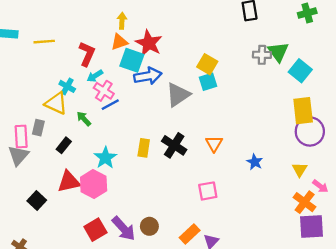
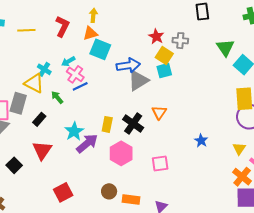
red star: (149, 43) -> (156, 37), moved, size x0.7
red L-shape: (87, 54) -> (62, 26), moved
gray cross: (262, 55) -> (180, 41), moved
blue arrow: (148, 76) -> (128, 65), moved
gray rectangle: (38, 128) -> (18, 103), size x1.5
orange triangle: (214, 144) -> (159, 113), moved
red triangle: (69, 182) -> (42, 150), turned -45
pink hexagon: (94, 184) -> (121, 153), moved
purple arrow: (124, 229) -> (87, 143), moved, turned -90
orange rectangle: (190, 234) -> (131, 199), moved, turned 48

